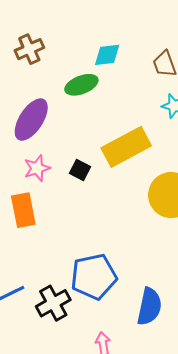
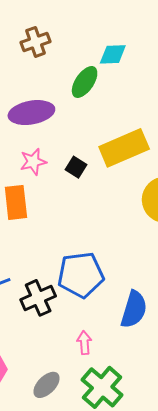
green ellipse: (81, 85) -> (85, 82), turned -40
purple ellipse: (31, 120) -> (31, 113), turned 42

